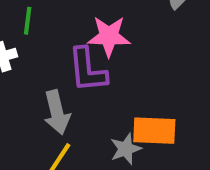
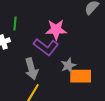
purple L-shape: (88, 70) -> (46, 47), turned -45
gray star: (126, 149) -> (68, 65), moved

